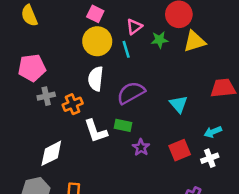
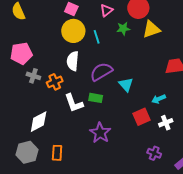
pink triangle: (134, 27) -> (106, 10), moved
gray cross: (46, 96) -> (33, 76), turned 32
cyan triangle: (179, 104) -> (126, 85), moved
cyan arrow: (213, 132) -> (159, 99), moved
purple star: (141, 147) -> (100, 133), moved, size x1.5

